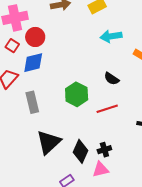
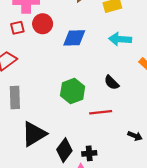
red square: (12, 46) -> (17, 28), turned 32
blue diamond: (33, 63) -> (74, 38), moved
gray rectangle: (32, 102) -> (15, 97), moved

